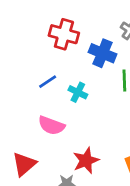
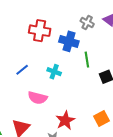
blue line: (48, 82) -> (22, 70), moved

